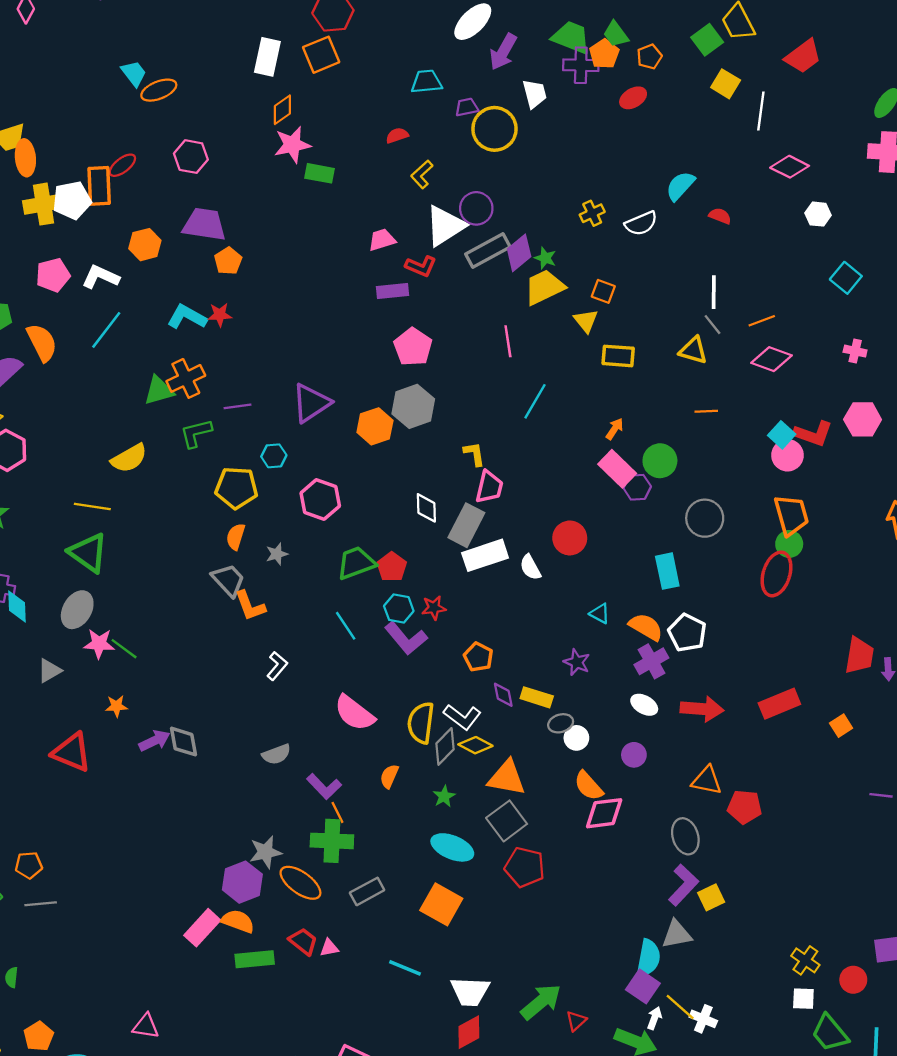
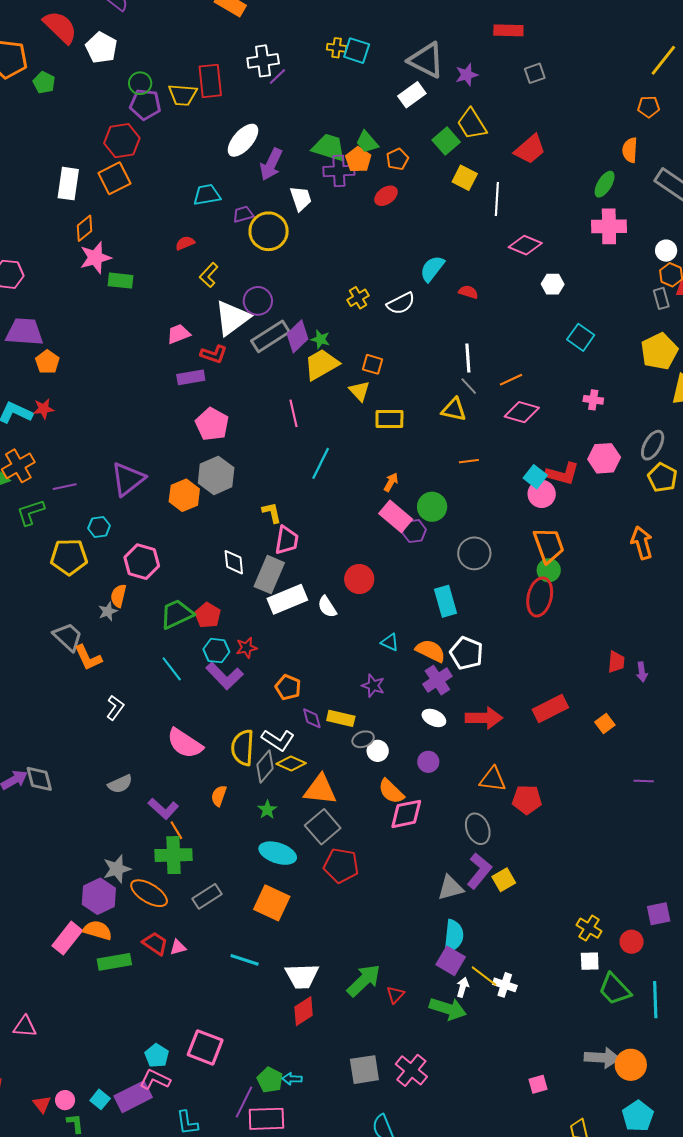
orange semicircle: (236, 537) -> (118, 596), moved
red trapezoid: (859, 655) -> (616, 662), size x0.7
gray triangle: (677, 934) -> (450, 888), moved

